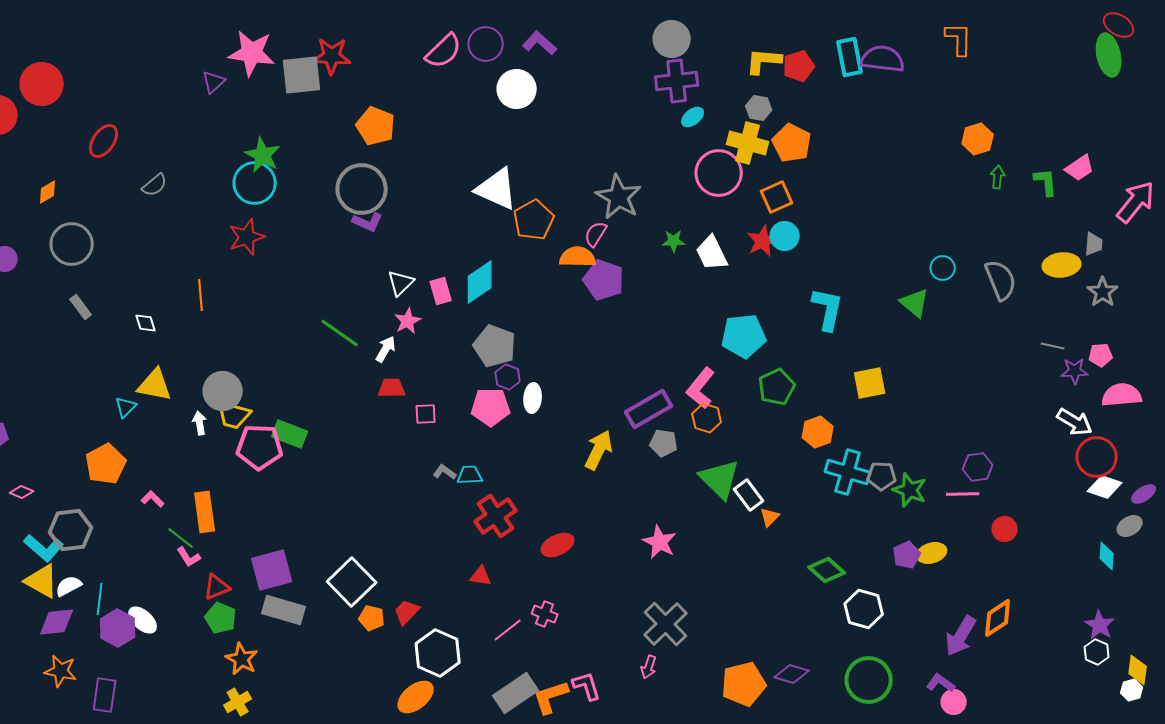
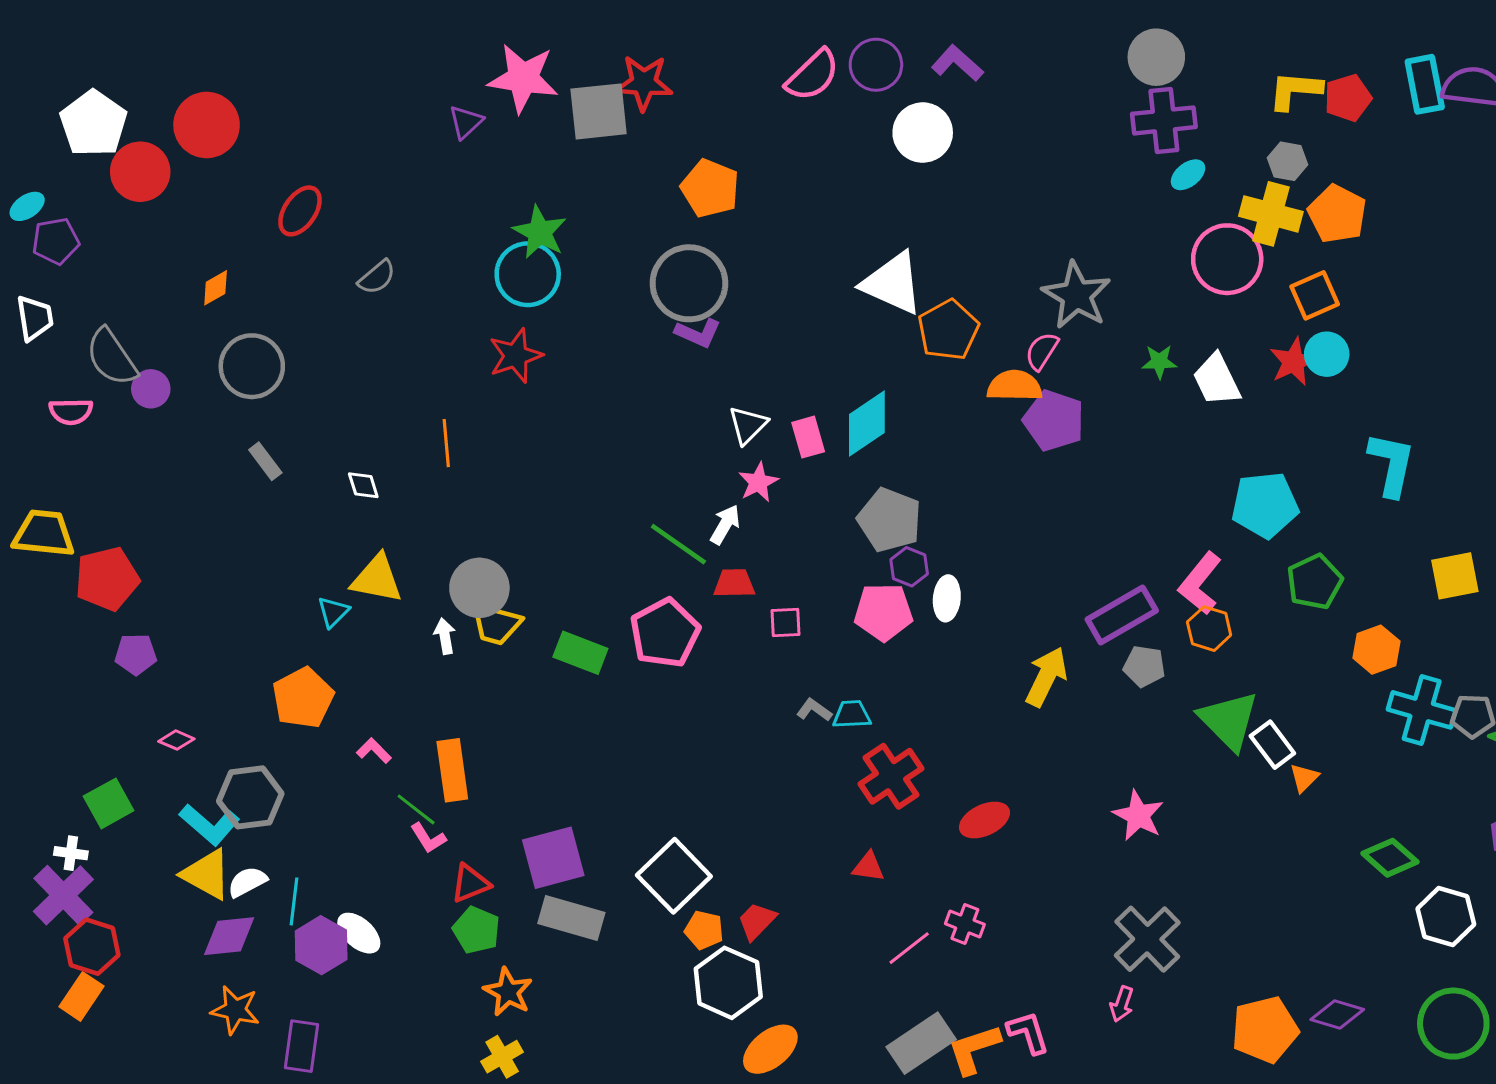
green line: (340, 333) -> (678, 544), moved
pink pentagon: (260, 447) -> (665, 633), moved, turned -30
white hexagon: (438, 653) -> (728, 983), moved

